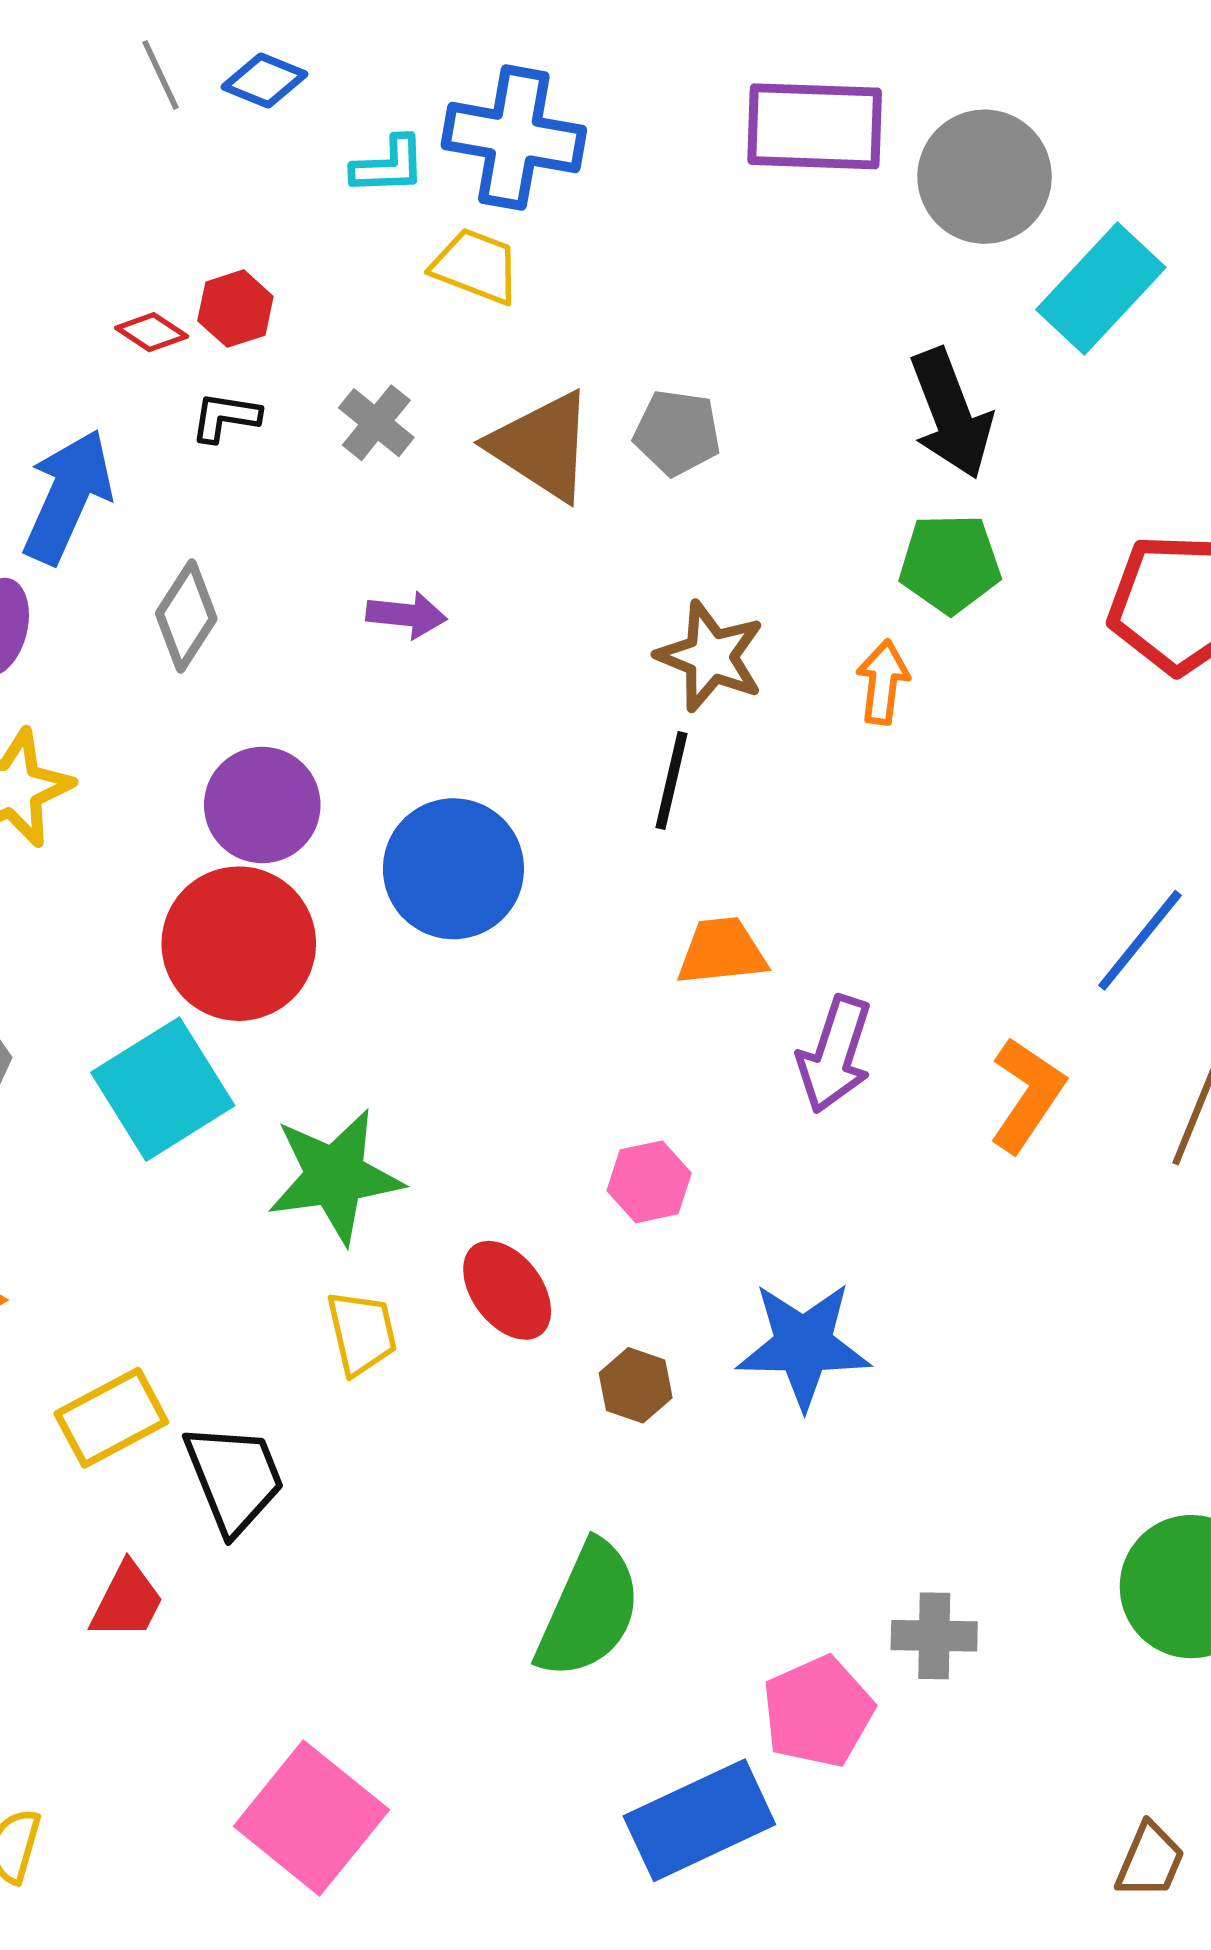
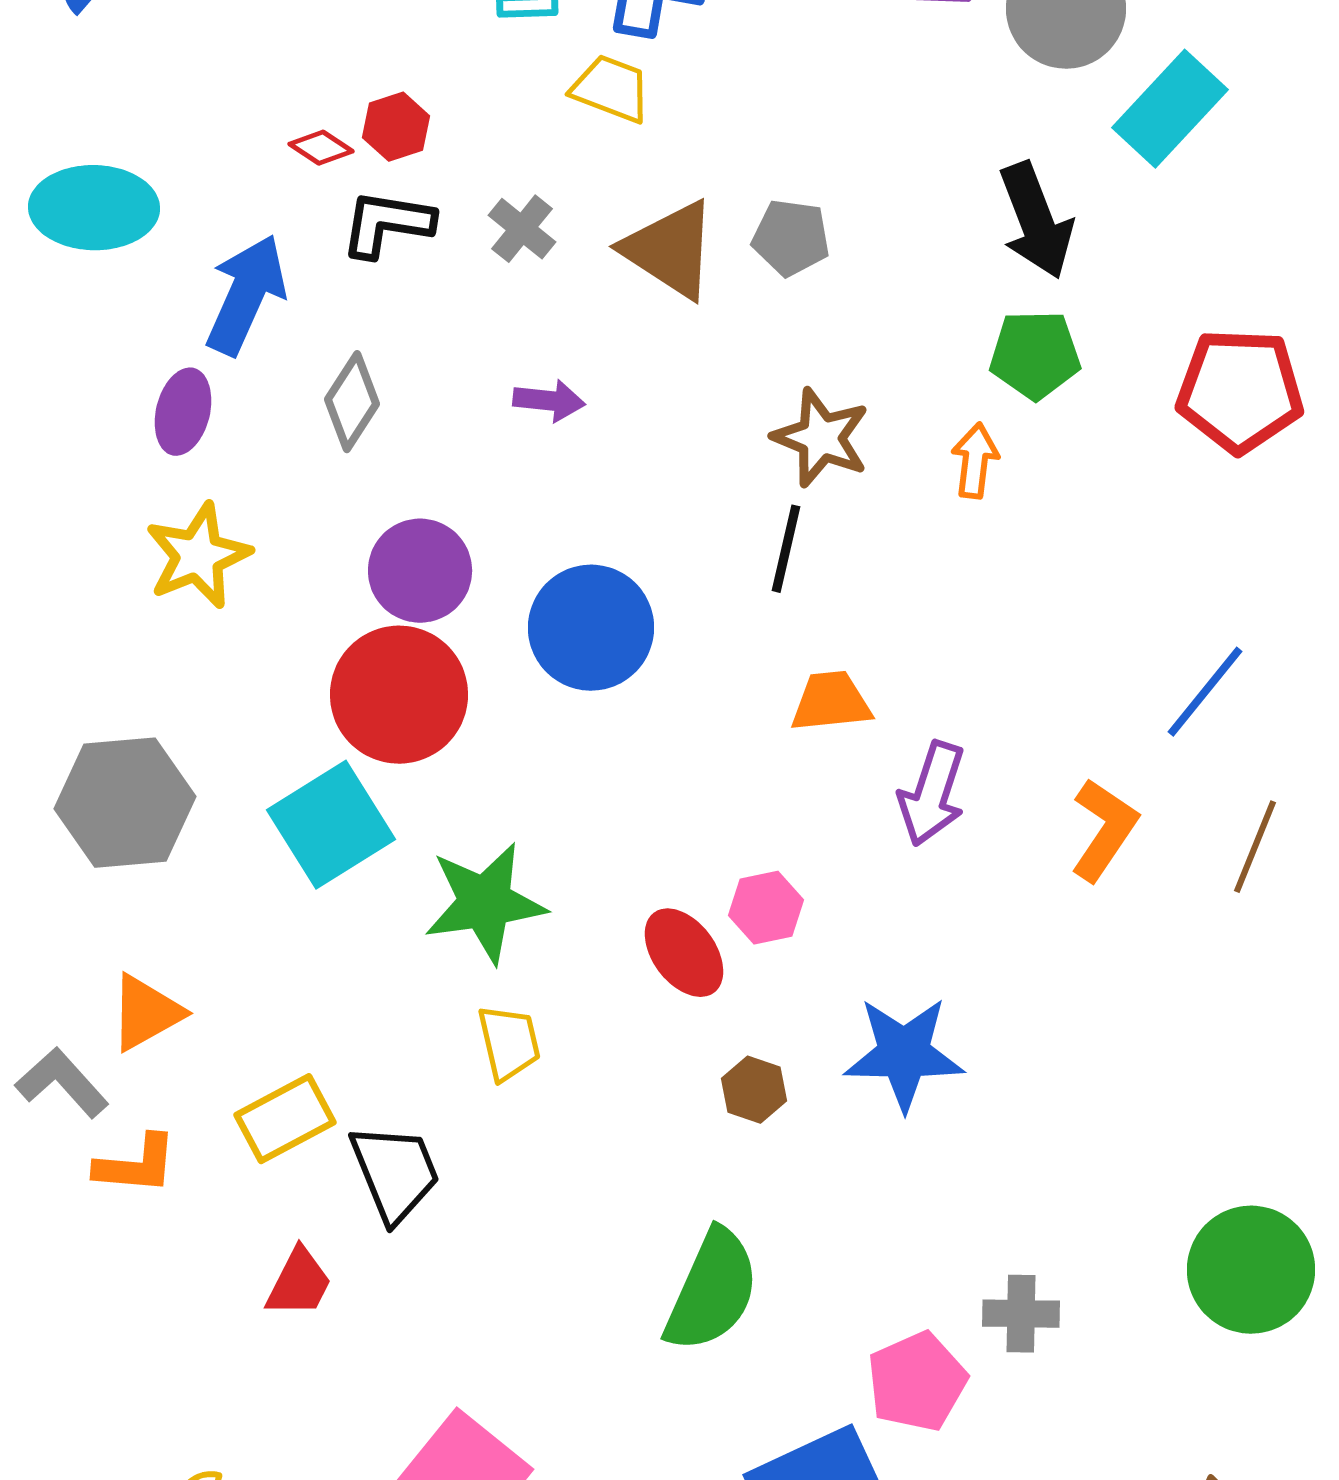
black L-shape: (225, 417) -> (387, 224), size x1.5
red ellipse: (507, 1290) -> (684, 953), moved

